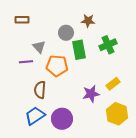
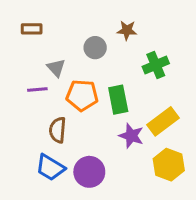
green rectangle: (79, 50) -> (118, 100), moved
yellow rectangle: (113, 84) -> (163, 121), size x1.5
purple star: (91, 94) -> (131, 136), turned 30
blue trapezoid: (35, 116) -> (50, 168), turned -115

